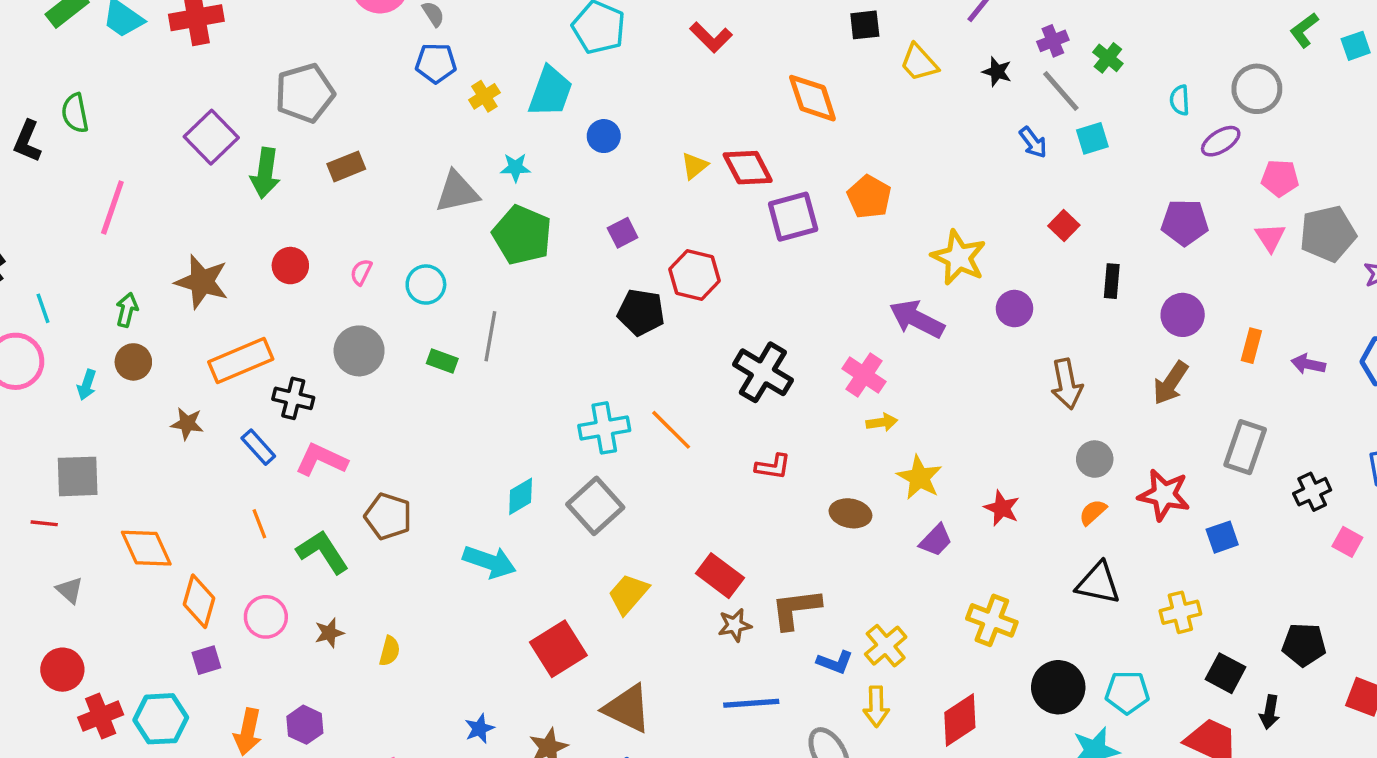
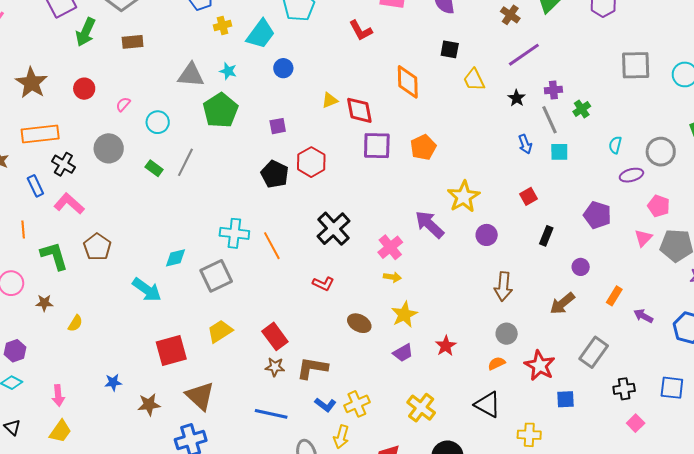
purple circle: (1183, 315) -> (581, 267), size x0.7

